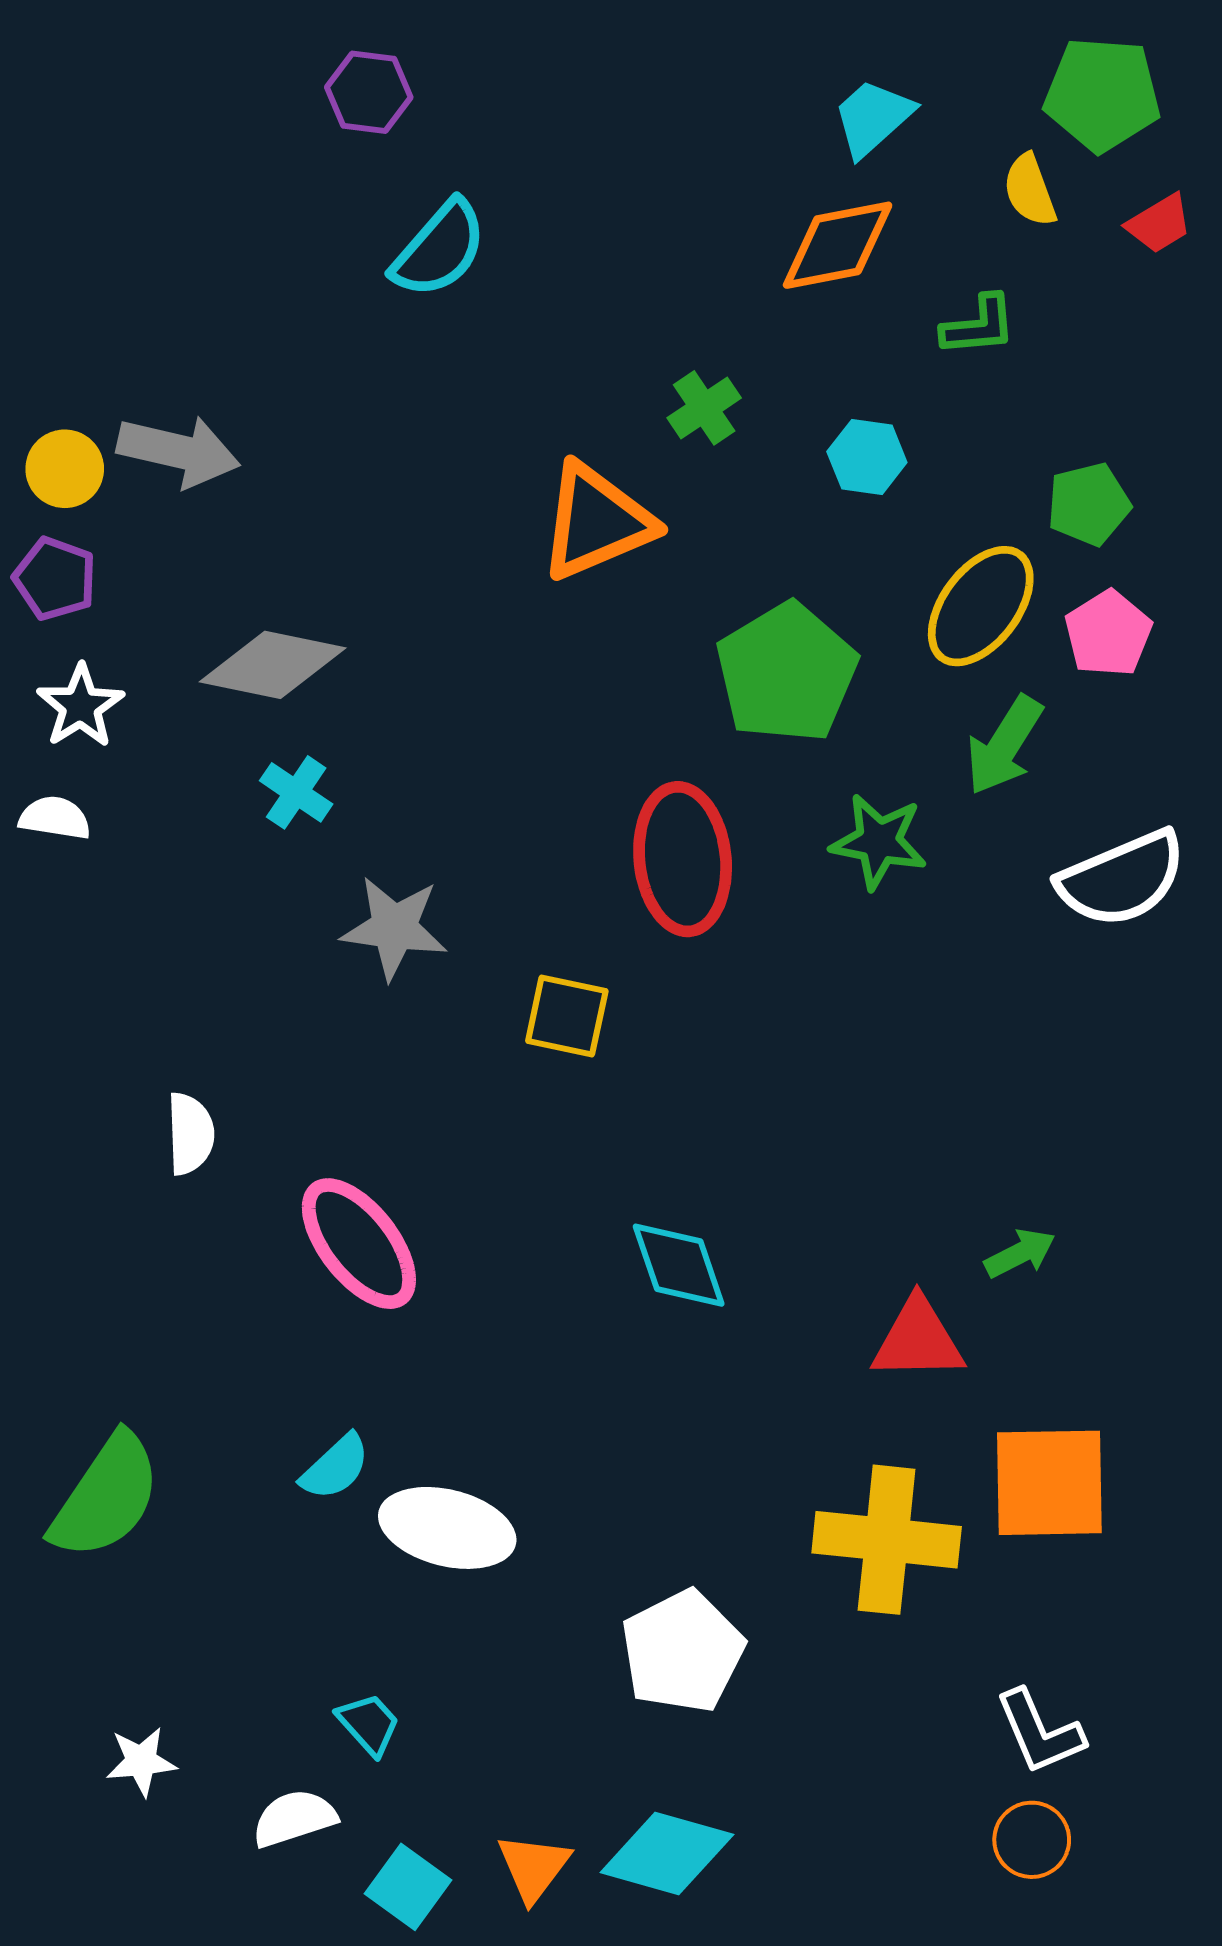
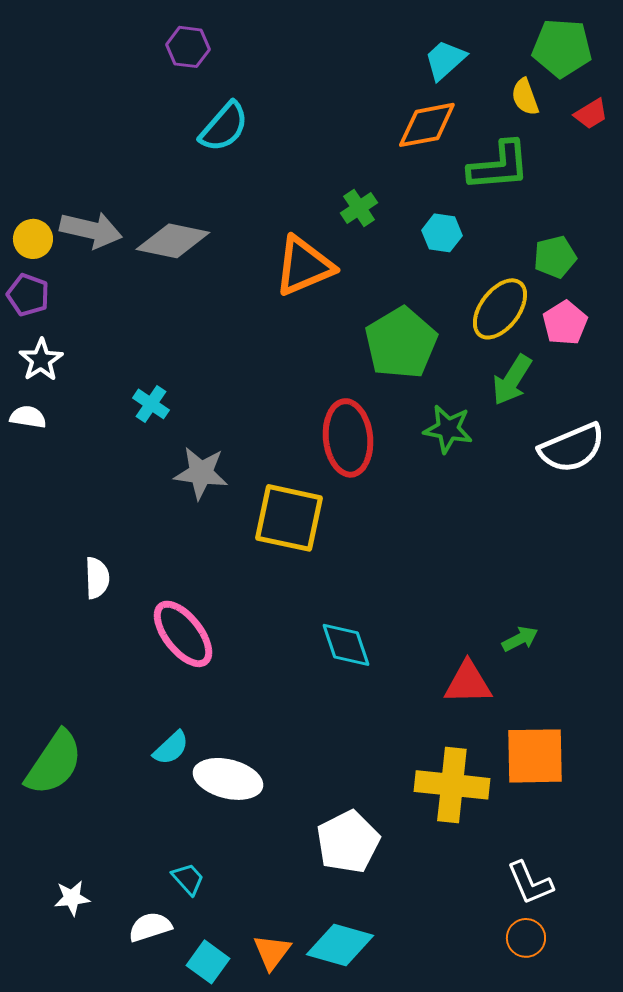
green L-shape: (979, 326) -> (499, 166), size x1.6
gray diamond: (273, 665) -> (173, 241), moved
yellow square: (567, 1016) -> (289, 518), size x1.6

